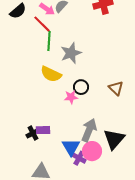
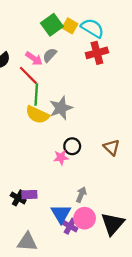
yellow semicircle: (51, 74) -> (37, 115), moved
gray arrow: (89, 130) -> (81, 195), size x0.6
black cross: (33, 133) -> (18, 198), turned -32
black triangle: (114, 139) -> (113, 224), moved

